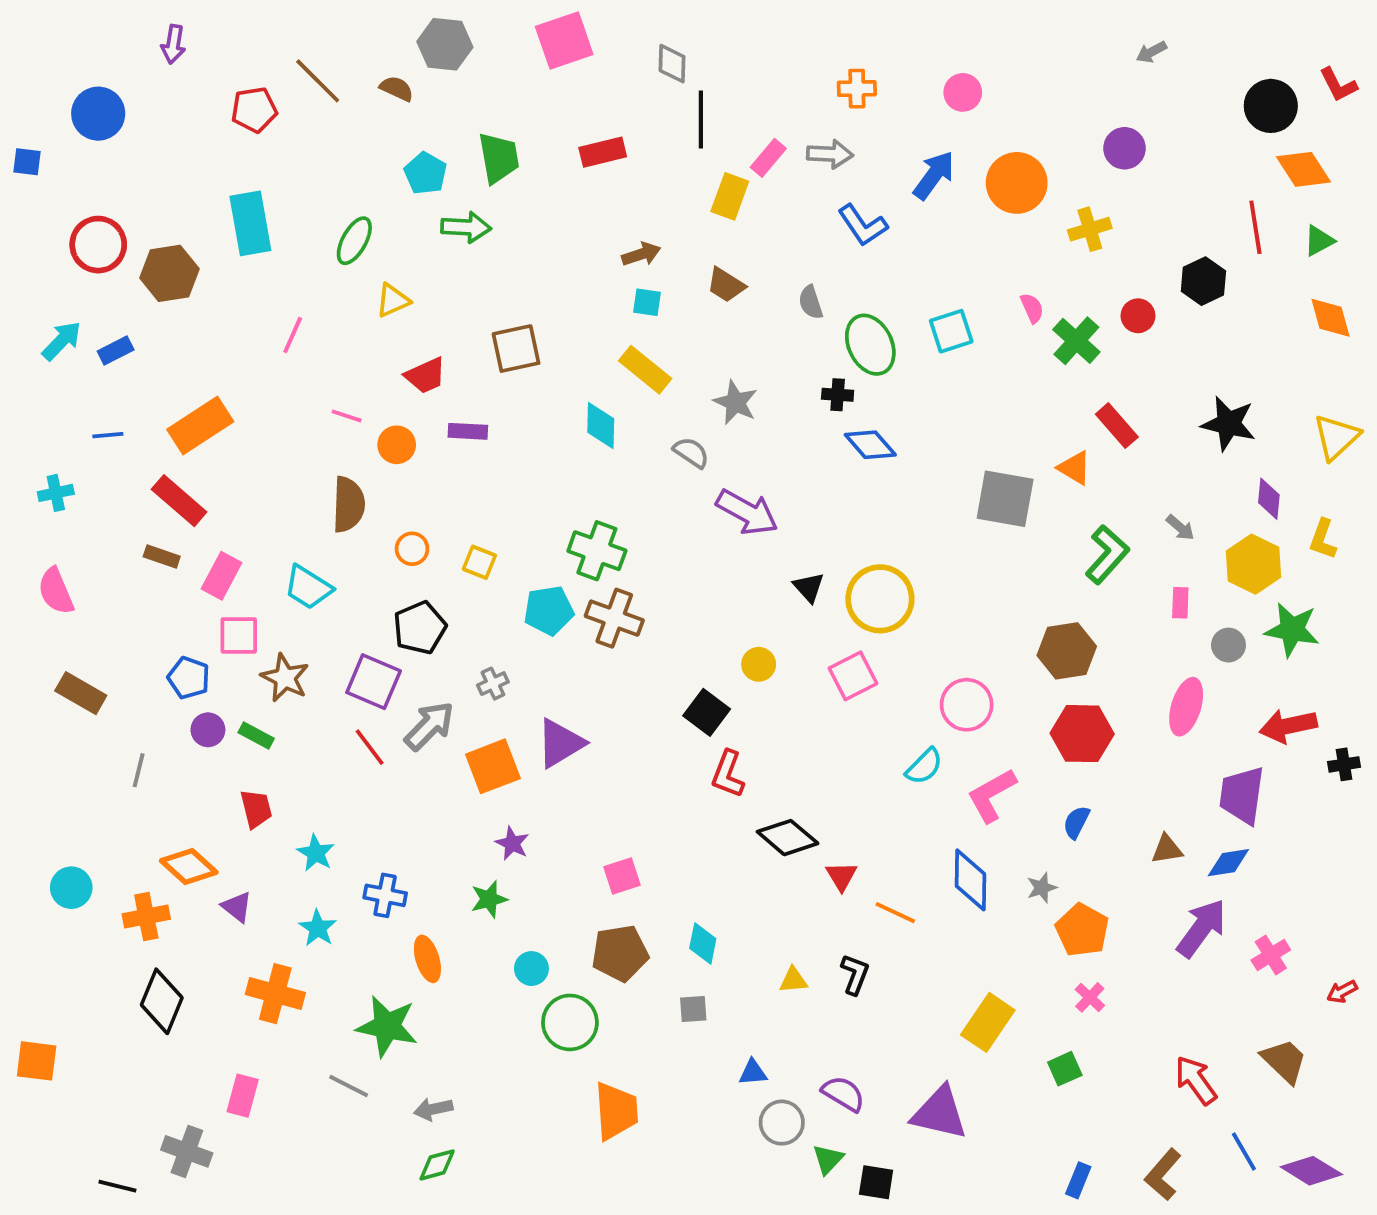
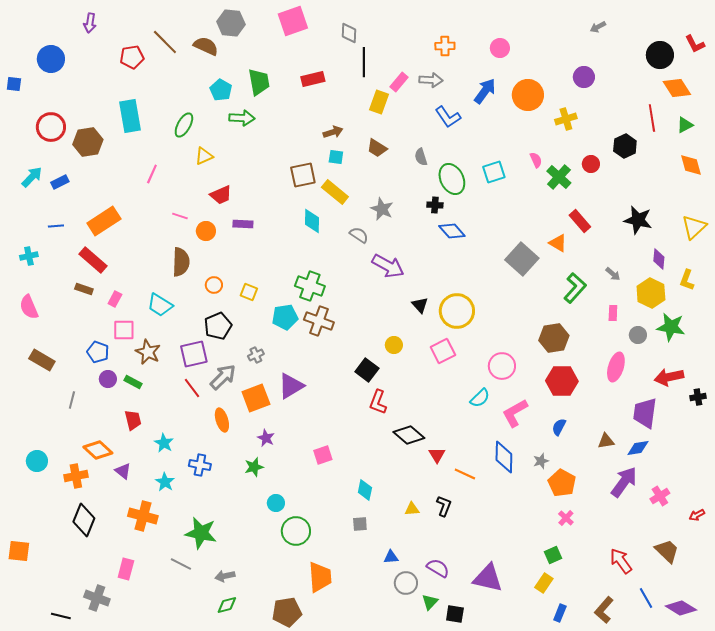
brown semicircle: (397, 89) -> (206, 46), size x1.4
brown square: (516, 349) -> (303, 175), moved
gray square: (1005, 499) -> (522, 259), turned 32
pink rectangle: (221, 576) -> (115, 299), size x0.7
purple square: (374, 682) -> (194, 354), turned -36
brown pentagon: (620, 953) -> (287, 612), moved
orange ellipse: (427, 959) -> (222, 420), moved
yellow rectangle: (988, 1022) -> (544, 583), moved, size x0.7

